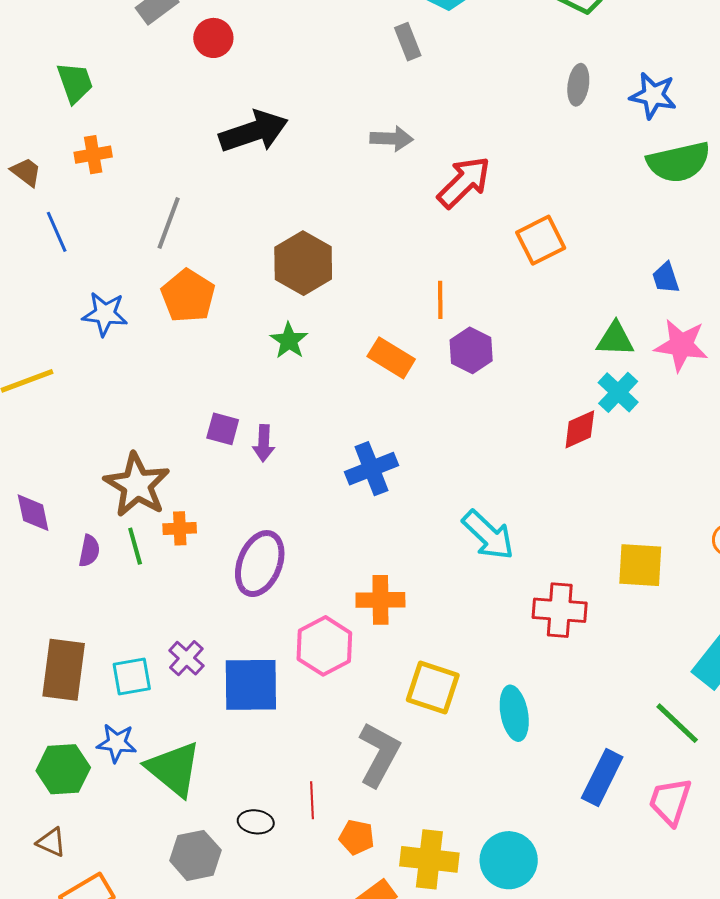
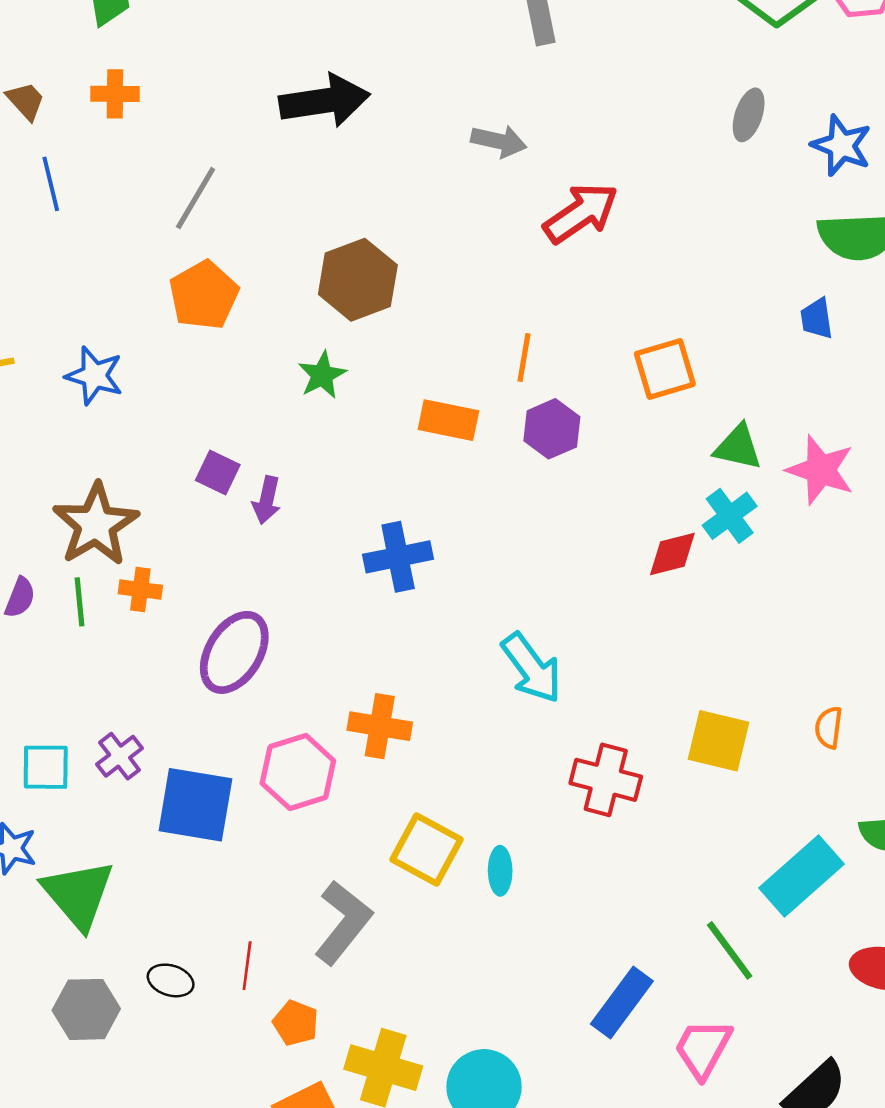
orange square: (541, 240) -> (665, 369), moved
blue trapezoid: (666, 278) -> (817, 319), moved
blue star: (105, 314) -> (94, 376), moved
orange rectangle: (391, 358) -> (448, 420), turned -30
cyan ellipse: (514, 713) -> (500, 871), moved, size x0.7

